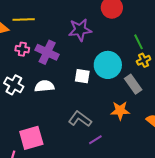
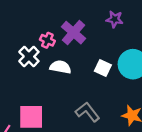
purple star: (80, 30) -> (115, 19), size x0.7
pink cross: (22, 49) -> (47, 40), moved

